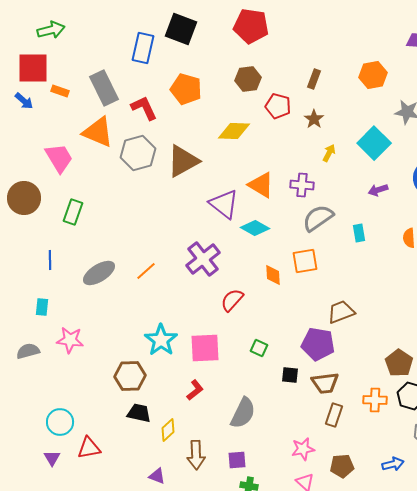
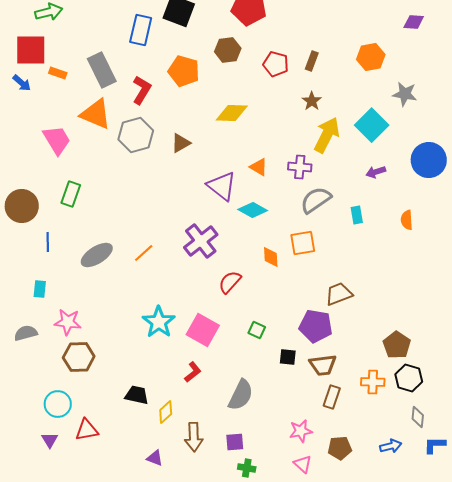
brown hexagon: (248, 79) -> (228, 50), moved
red pentagon: (278, 106) -> (276, 64), moved
red L-shape: (144, 108) -> (142, 90), turned 56
yellow arrow: (329, 153) -> (327, 135), size x2.0
brown triangle: (183, 161) -> (181, 143), size x0.6
orange triangle: (261, 185) -> (259, 167), size x0.7
brown circle: (24, 198) -> (22, 206), moved
pink square: (205, 348) -> (203, 330), turned 32
brown hexagon: (130, 376) -> (79, 357), moved

